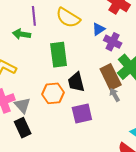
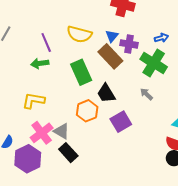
brown rectangle: (111, 77) -> (110, 56), moved

